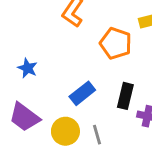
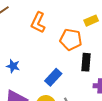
black rectangle: (125, 96) -> (86, 62), moved

